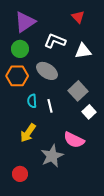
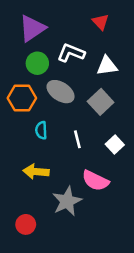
green circle: (20, 49) -> (37, 63), moved
gray square: (78, 91) -> (101, 102), moved
white line: (50, 106) -> (77, 139), moved
yellow arrow: (28, 133) -> (36, 172), turned 60

